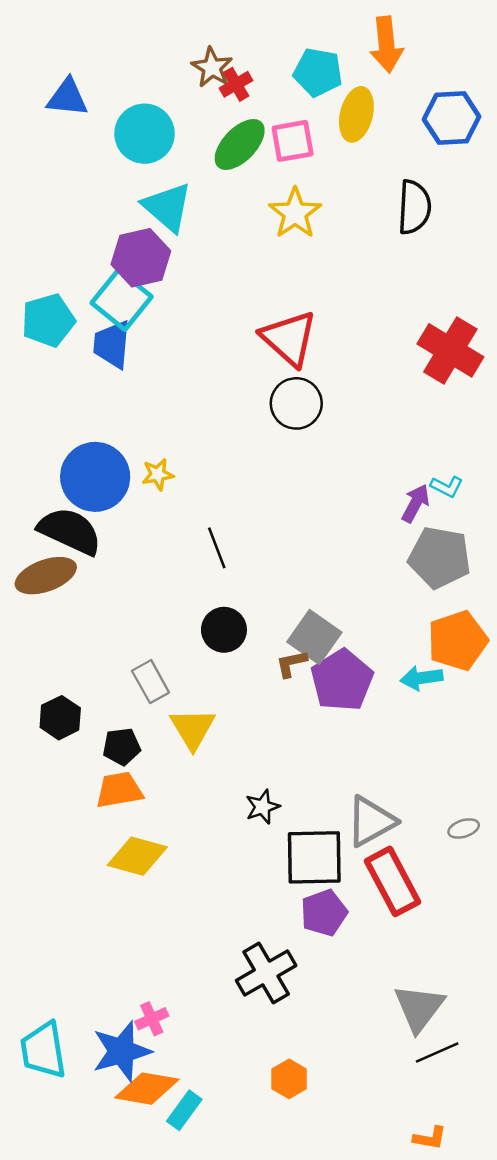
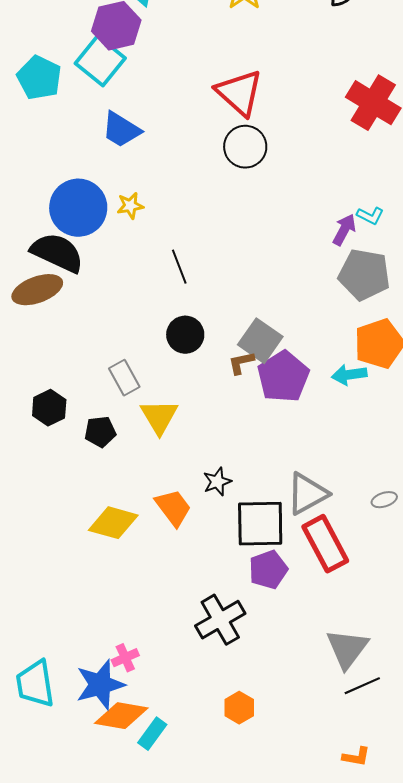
cyan pentagon: (48, 320) -> (39, 78), turned -30
blue trapezoid: (112, 344) -> (121, 130), moved, turned -63
orange trapezoid: (119, 790) -> (173, 508), moved, turned 63

